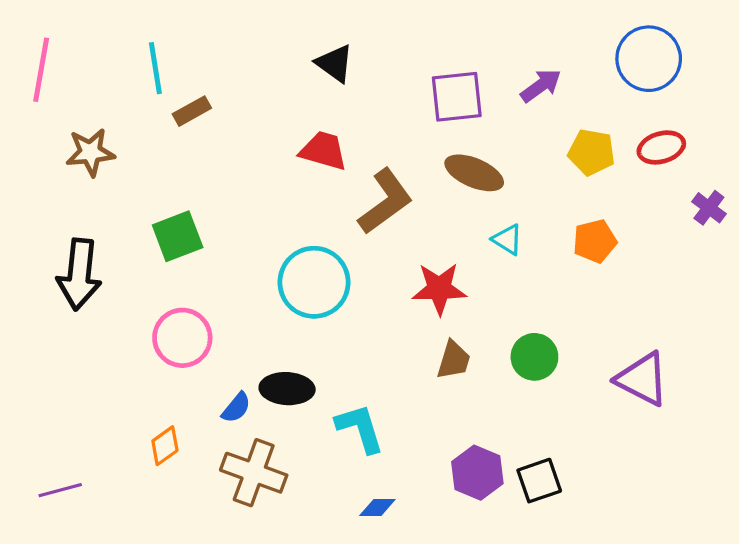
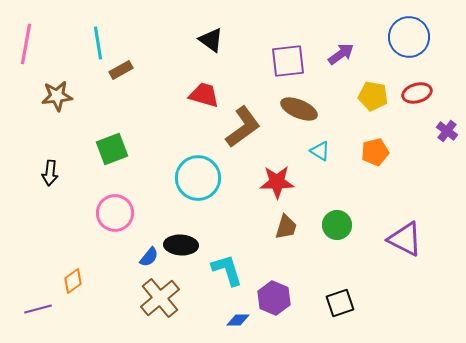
black arrow: (79, 274) -> (50, 173), size x0.6
orange diamond: (165, 446) -> (73, 281), moved
brown cross: (254, 473) -> (160, 298), turned 30
purple hexagon: (477, 473) -> (274, 298), moved

